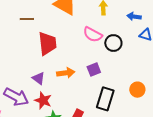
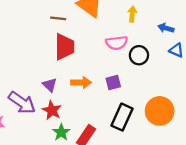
brown line: (27, 19) -> (58, 18), moved
pink semicircle: (93, 35) -> (117, 43), turned -42
orange circle: (137, 90) -> (160, 111), size x1.6

